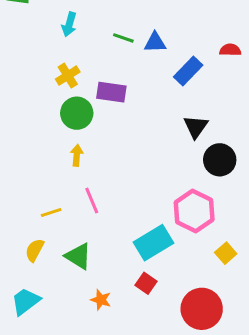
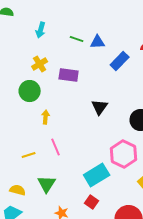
green circle: (77, 113) -> (30, 91), moved
black triangle: (196, 127) -> (100, 107), moved
yellow semicircle: (35, 250) -> (18, 190), moved, turned 77
green triangle: (78, 256) -> (47, 184), turned 30

